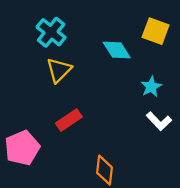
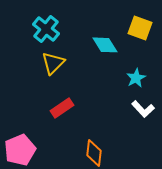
pink pentagon: (22, 148) -> (20, 150), moved

